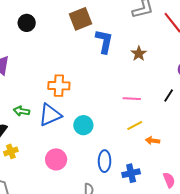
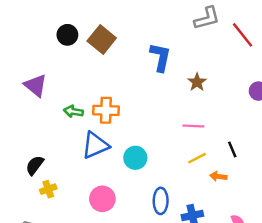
brown square: (81, 19) -> (102, 39), moved, turned -30
brown star: (139, 54) -> (197, 82), moved
black line: (169, 96) -> (232, 149), moved, turned -56
green arrow: (21, 111) -> (73, 111), moved

